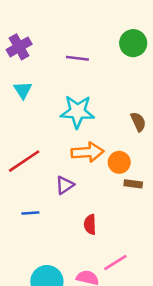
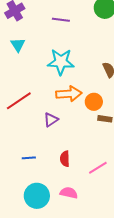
blue line: (30, 213) -> (29, 158), moved
red semicircle: (90, 224) -> (65, 159), moved
pink line: (115, 263) -> (98, 168), moved

